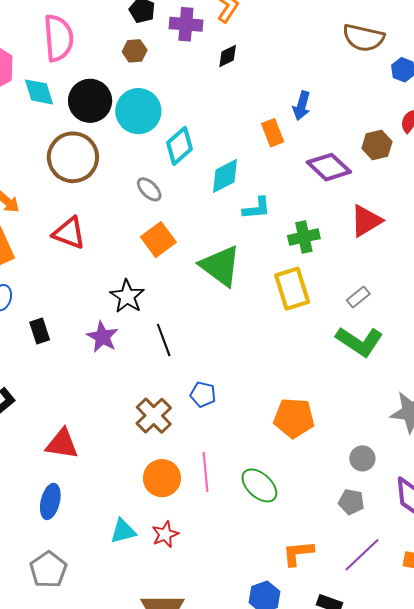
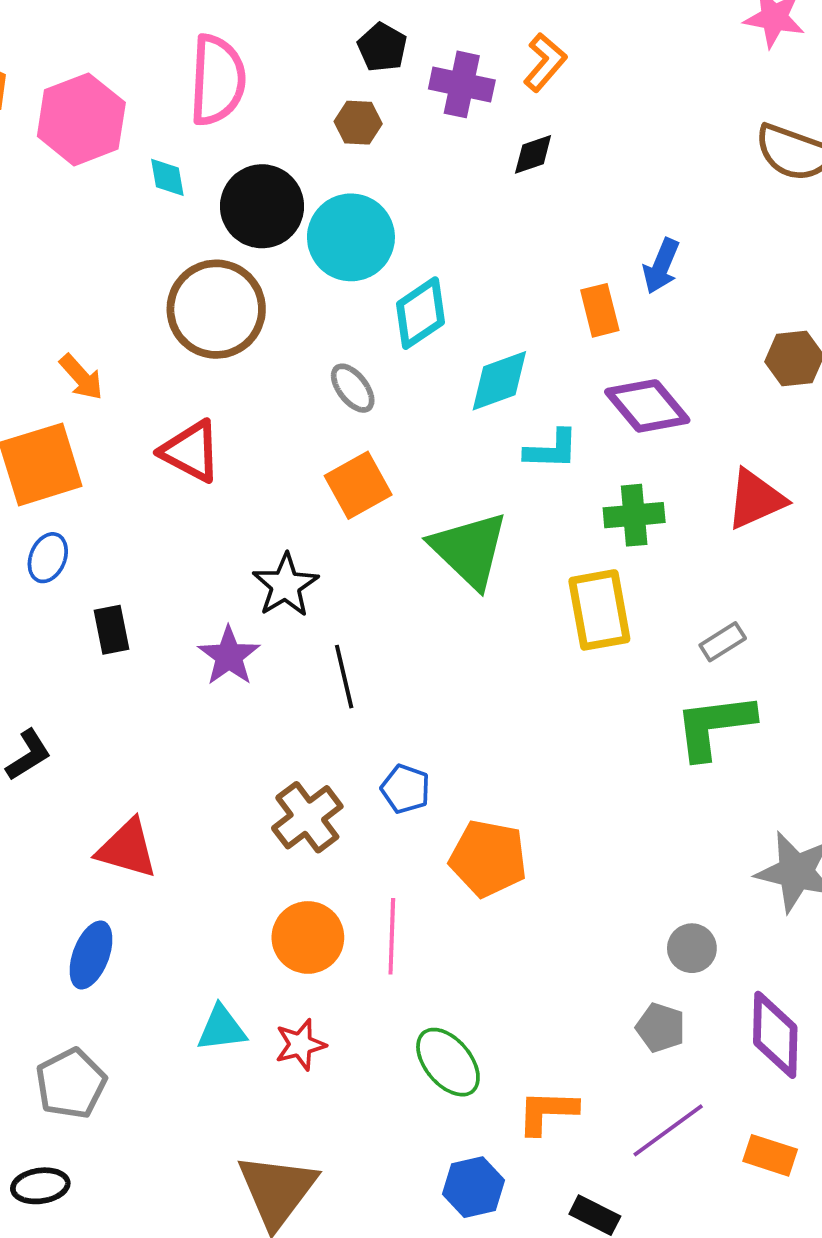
cyan diamond: (39, 92) -> (167, 177), size x0.7
purple diamond: (329, 167) -> (647, 406), moved
green L-shape: (359, 341) -> (714, 726), turned 132
orange pentagon: (294, 418) -> (488, 858), moved
green ellipse: (259, 485) -> (448, 1062), moved

